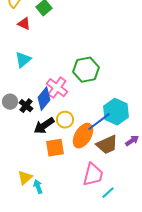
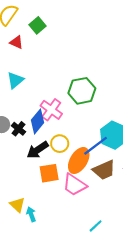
pink trapezoid: (93, 175) -> (74, 185), moved, turned 110
yellow triangle: (25, 178) -> (17, 205), turned -35
cyan line: (108, 193) -> (96, 226), moved

